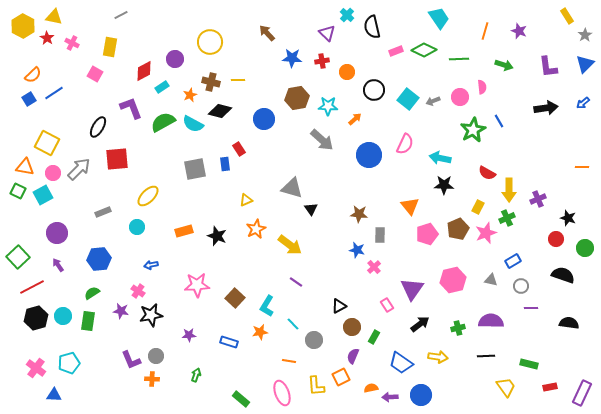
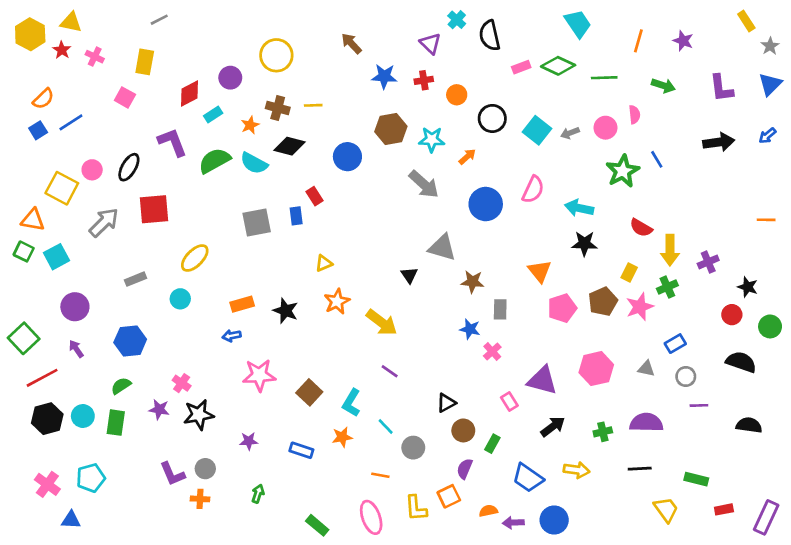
pink circle: (53, 173) -> (92, 170), moved
gray triangle: (292, 188) -> (442, 247), moved
blue arrow: (151, 265) -> (232, 336), moved
purple triangle: (412, 289) -> (542, 380), turned -50

